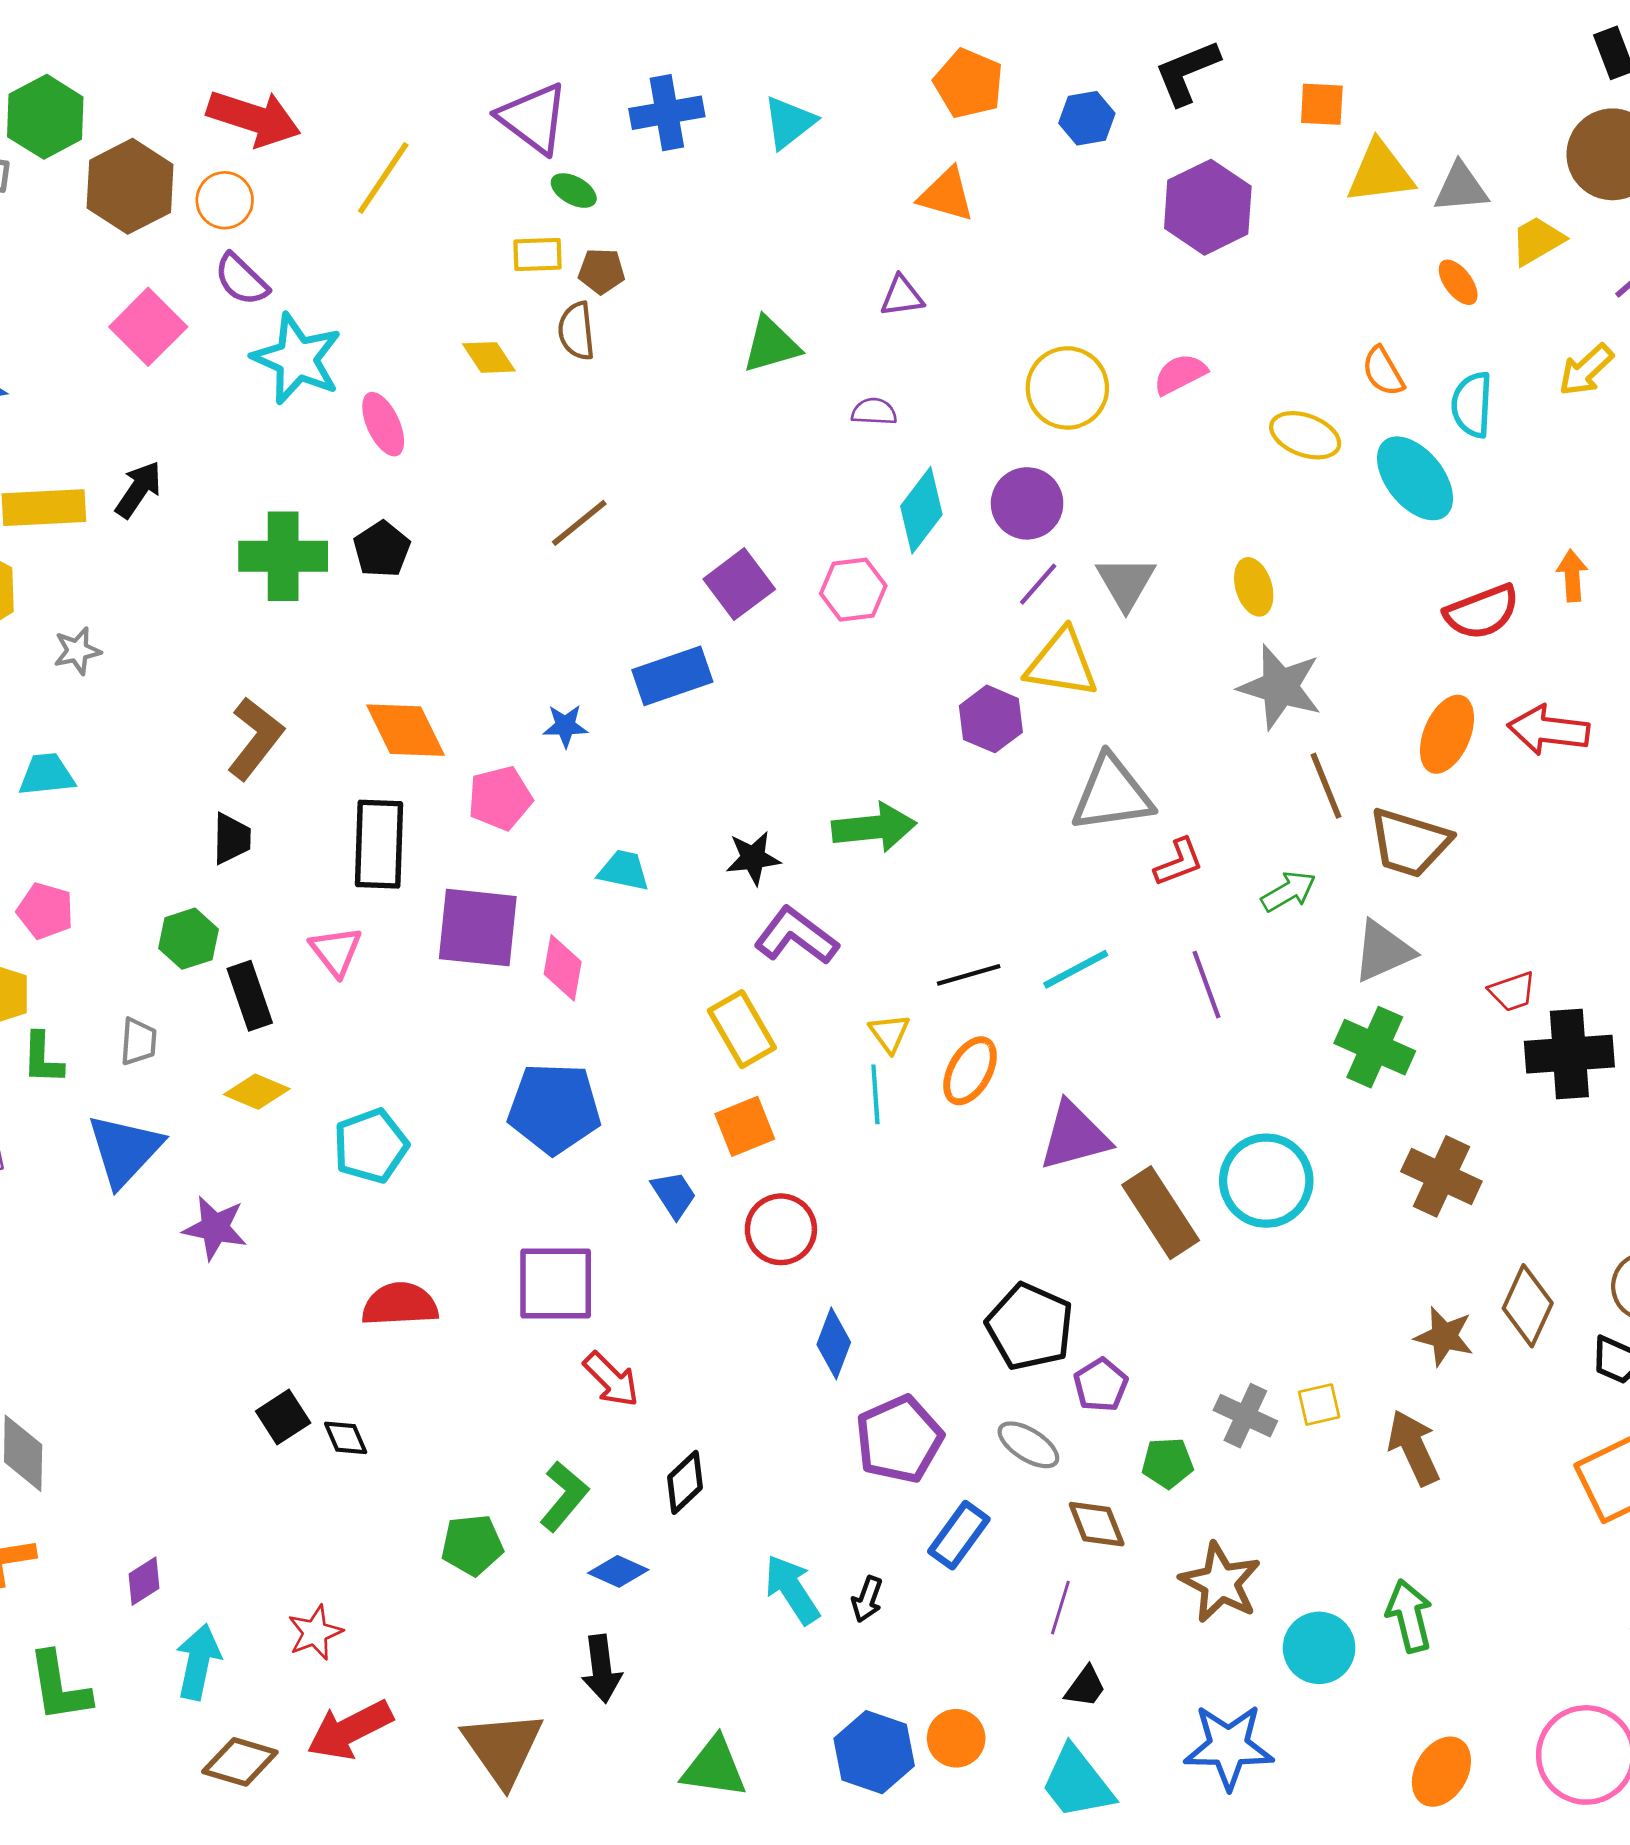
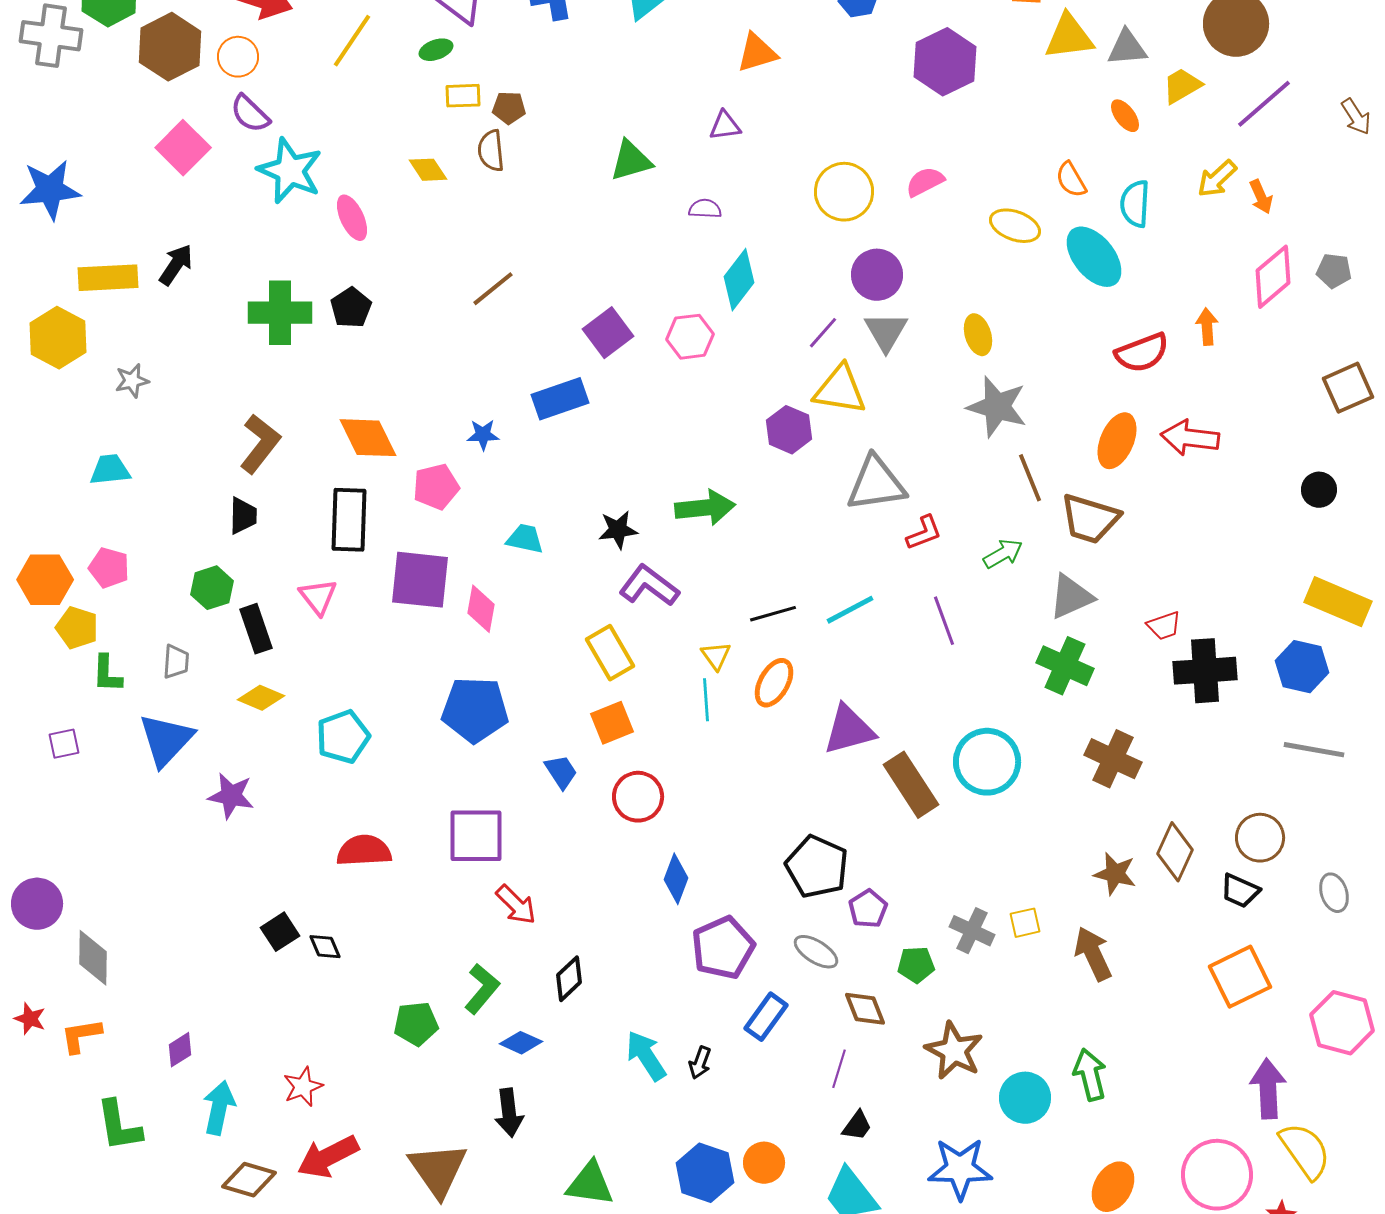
green ellipse: (574, 191) -> (436, 50), moved, turned -48
orange triangle: (946, 195) -> (757, 53), turned -33
purple circle: (1027, 503) -> (877, 275), moved

